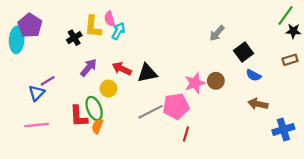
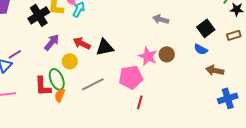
gray arrow: (217, 33) -> (161, 19), moved, turned 63
black cross: (74, 38) -> (39, 15), size x1.5
black square: (243, 52) -> (206, 28), moved
pink star: (195, 83) -> (148, 56), turned -30
brown arrow: (258, 104) -> (215, 70), moved
gray line: (151, 112) -> (93, 84), moved

